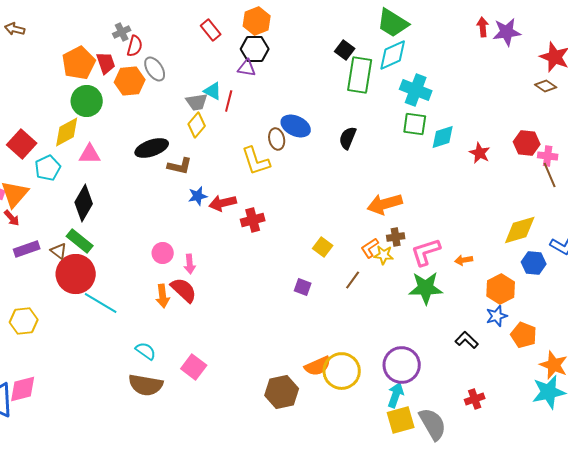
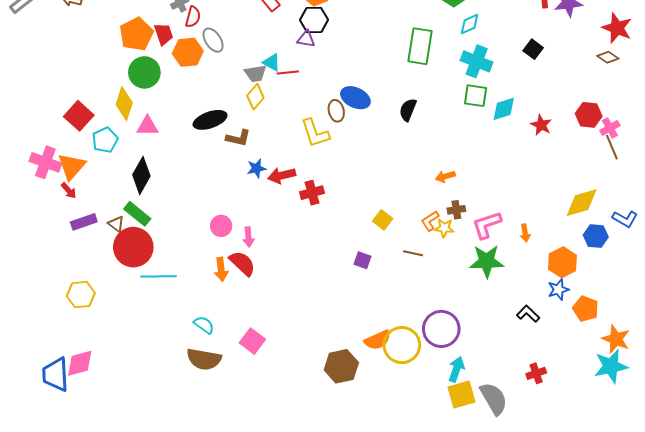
black square: (345, 50) -> (533, 49), moved
cyan diamond: (393, 55) -> (470, 24), moved, size x0.7
red line: (229, 101) -> (288, 72), turned 70
yellow diamond: (67, 132) -> (124, 104), turned -44
pink cross: (548, 156) -> (610, 128), turned -36
orange arrow: (385, 204) -> (445, 176), size x0.6
orange arrow: (464, 260) -> (525, 233), turned -90
brown line: (353, 280) -> (413, 253), turned 66
cyan line: (101, 303) -> (159, 276), turned -32
purple circle: (402, 365) -> (441, 329), moved

